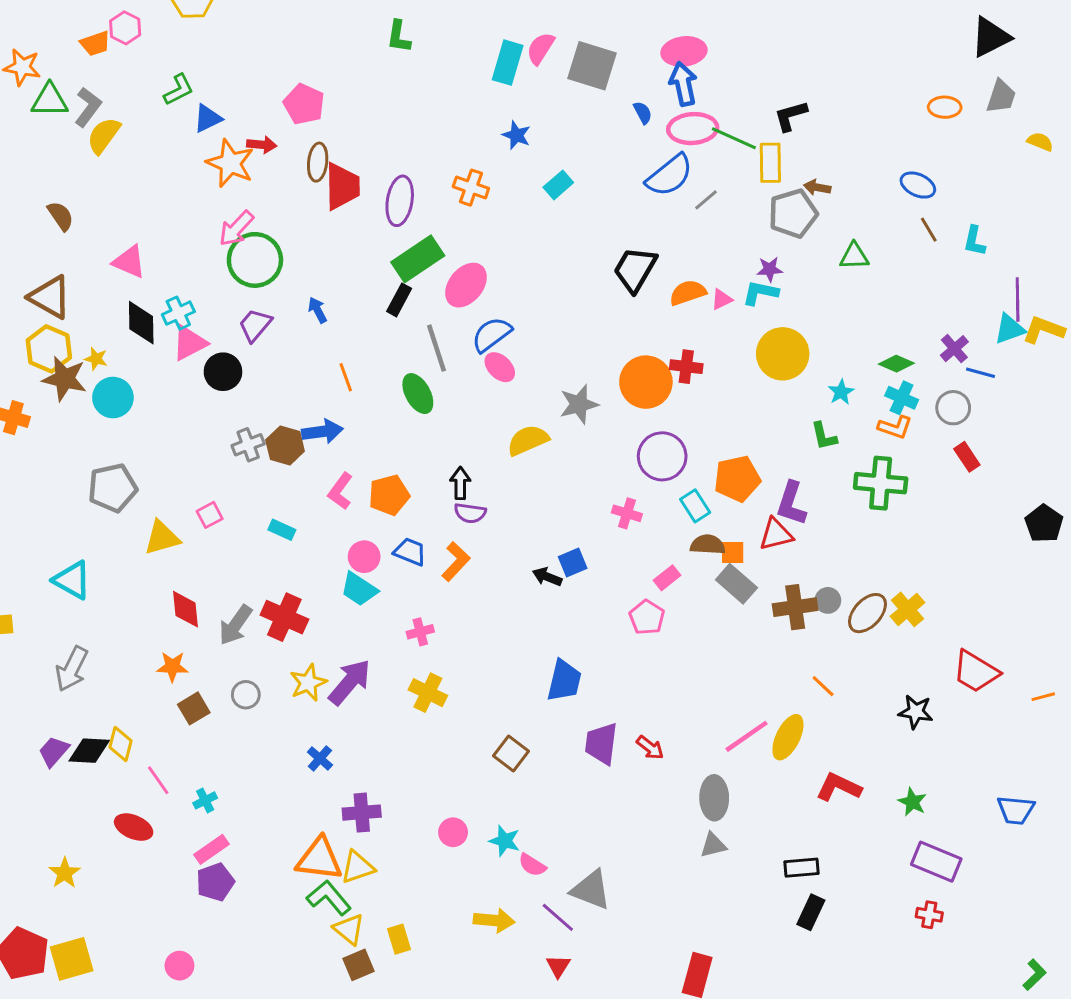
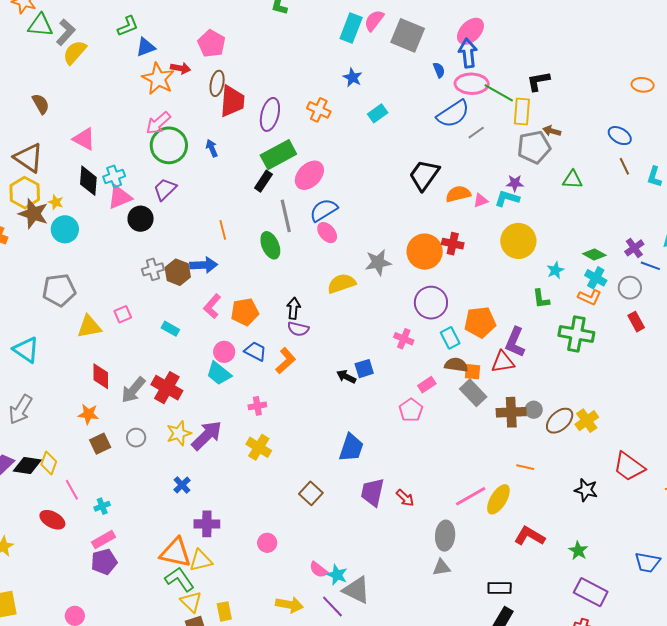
pink ellipse: (684, 51) -> (470, 31), turned -44
blue arrow: (317, 310) -> (212, 148), moved
orange line: (823, 686) -> (525, 467), turned -36
cyan star: (505, 841) -> (337, 575), moved

